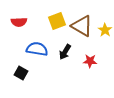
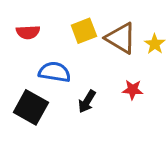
black arrow: (65, 52) -> (87, 101), moved
black square: (21, 73) -> (31, 107), size x1.6

